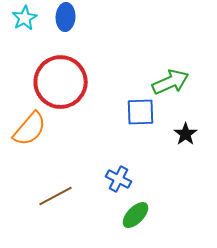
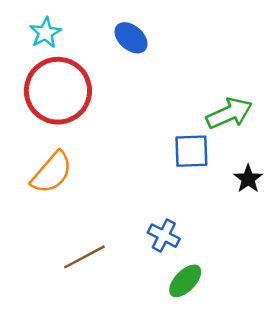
blue ellipse: (66, 17) -> (131, 38), moved, turned -52
red circle: (61, 82) -> (58, 91), moved

